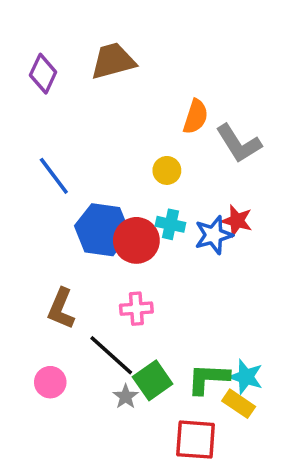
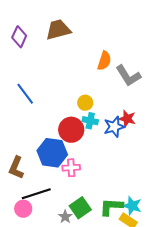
yellow circle: (167, 170) -> (85, 103), moved
blue hexagon: (102, 230) -> (52, 153), moved
brown L-shape: (61, 309) -> (16, 168), moved
black line: (111, 355) -> (36, 194), moved, turned -60

